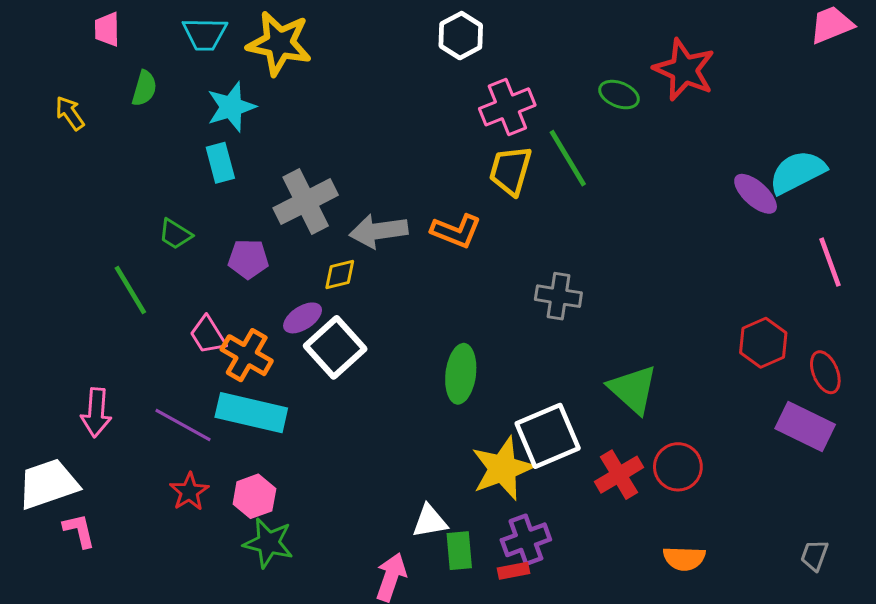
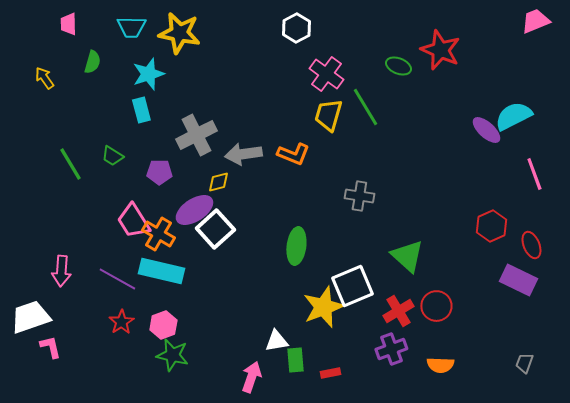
pink cross: (507, 107) -> (326, 74), turned -32
green line: (130, 290) -> (70, 164), moved
purple ellipse: (303, 318) -> (194, 210), size x1.5
pink trapezoid: (208, 335) -> (133, 221), size x1.4
purple cross: (526, 540) -> (391, 349), moved

